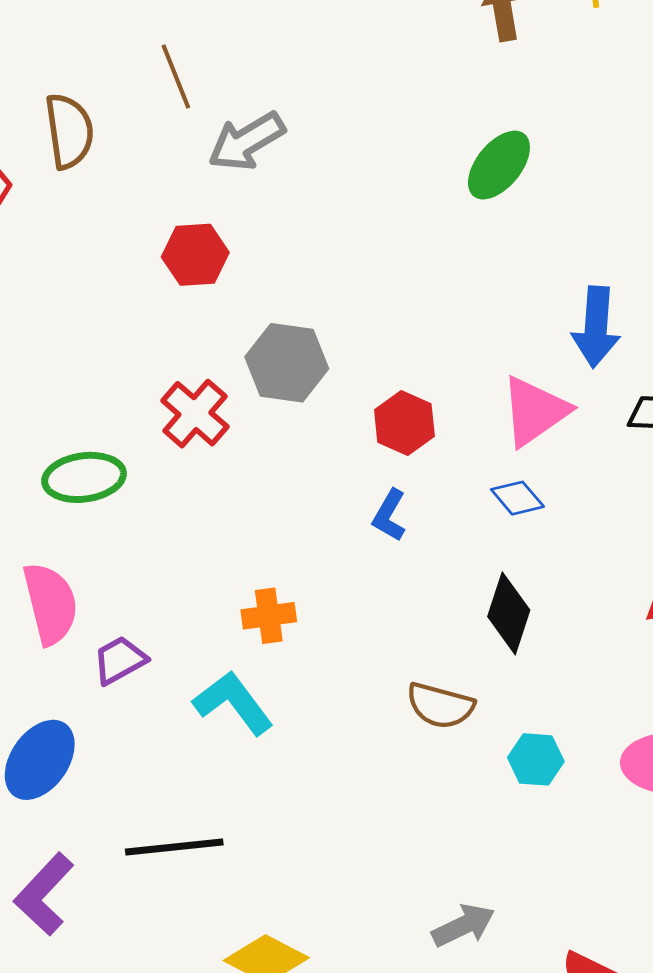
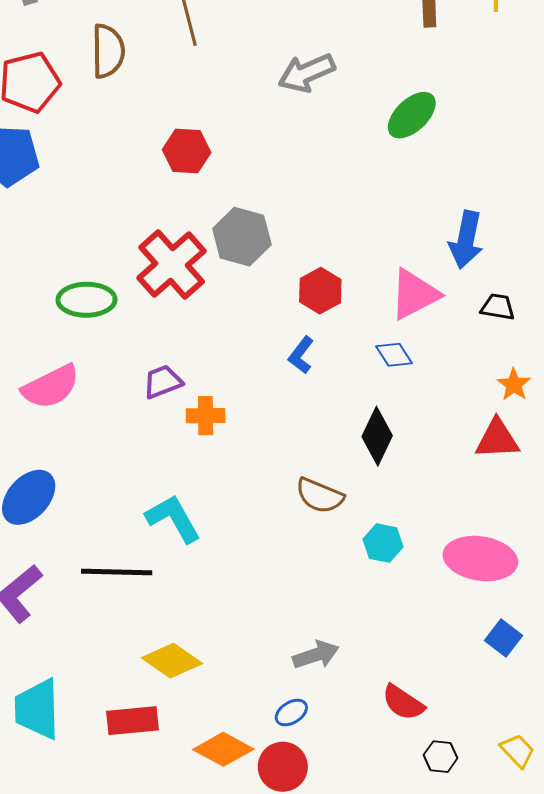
gray arrow: (246, 141) -> (307, 73), moved
red cross: (195, 414) -> (172, 264), size x1.4
pink semicircle: (50, 604) -> (51, 387), turned 70
purple trapezoid: (120, 660) -> (163, 382), moved
cyan L-shape: (233, 703) -> (173, 519), moved

